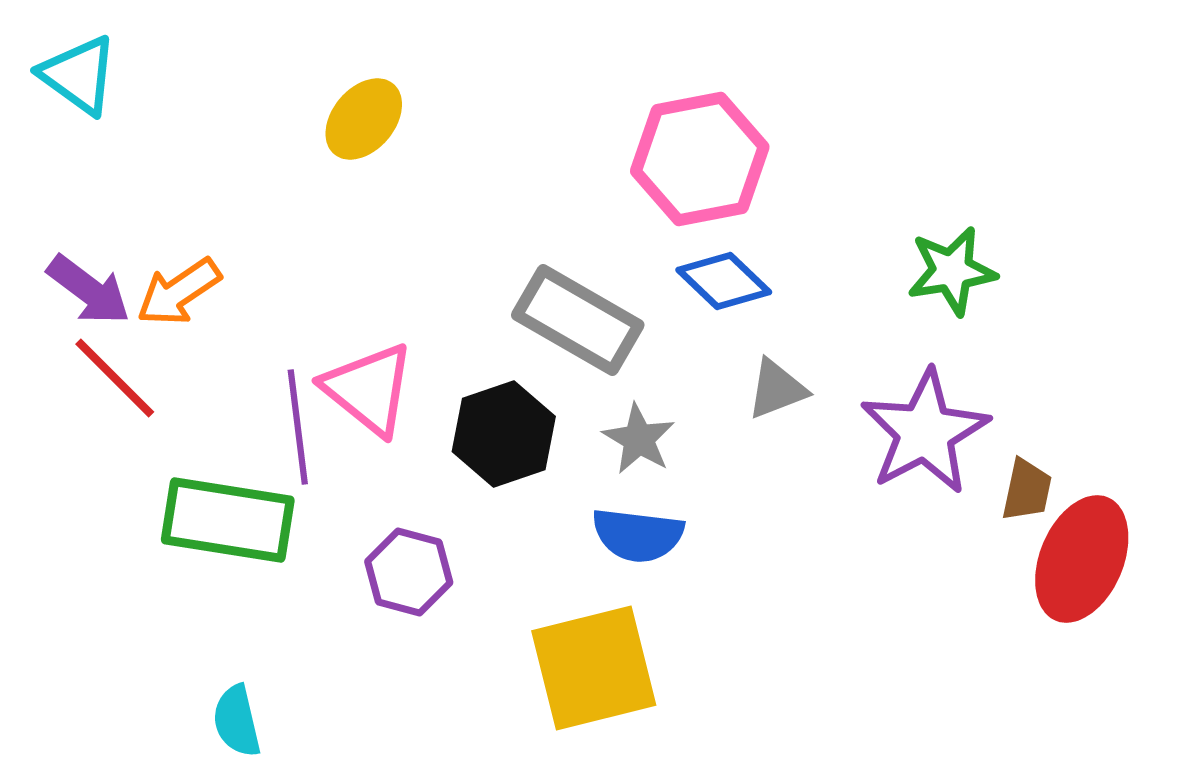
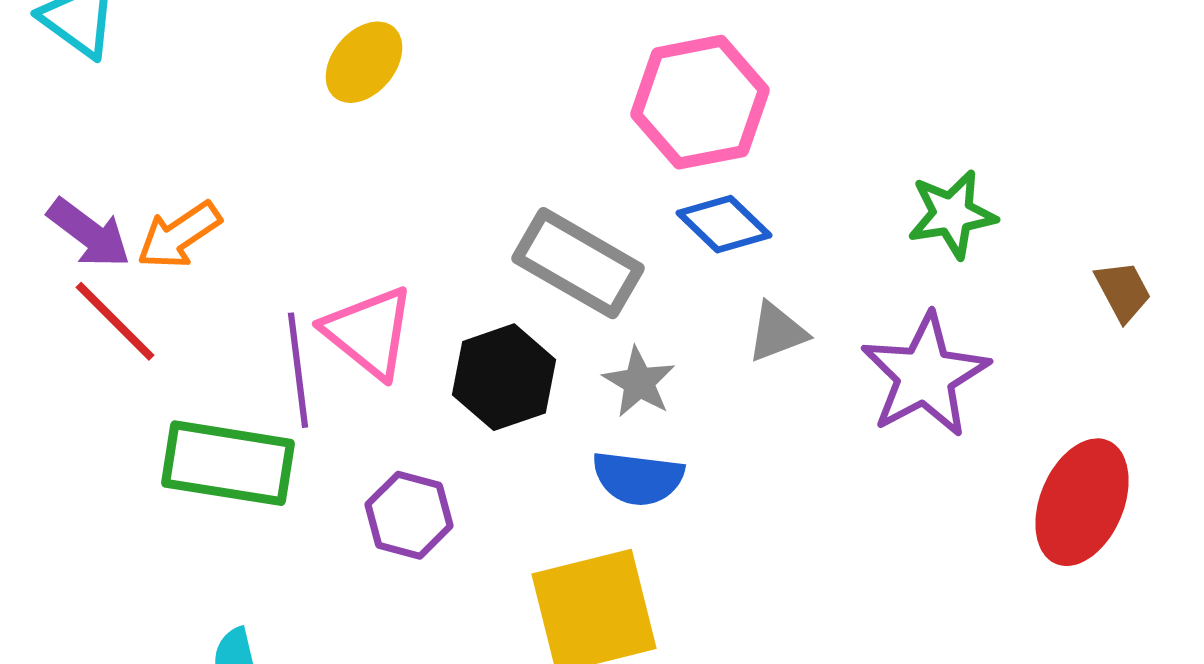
brown trapezoid: (1027, 490) -> (1123, 291), moved, turned -40

